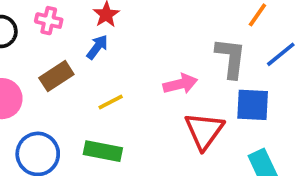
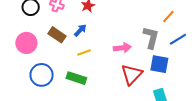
blue arrow: (97, 47) -> (80, 30), moved
brown rectangle: (56, 76) -> (57, 35), turned 60

